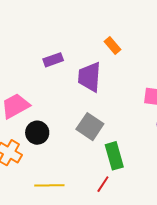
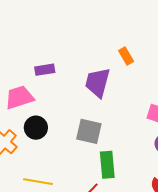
purple rectangle: (53, 60) -> (45, 70), moved
gray square: (90, 127) -> (89, 131), turned -32

